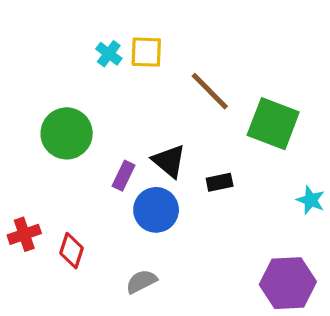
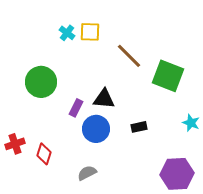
black triangle: (169, 161) -> (104, 99), turned -35
black rectangle: (220, 182) -> (139, 127), moved

